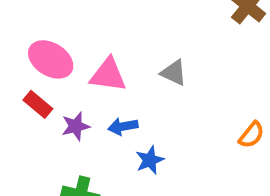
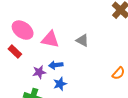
purple star: (76, 126) -> (39, 72), moved
blue star: (150, 160) -> (60, 84), moved

